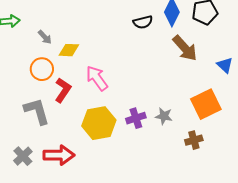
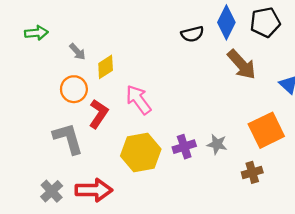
yellow diamond: (69, 50) -> (106, 67), turned -35

